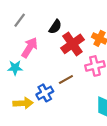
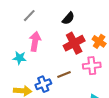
black semicircle: (55, 27) -> (68, 18), moved
pink arrow: (30, 48) -> (35, 41), turned -30

